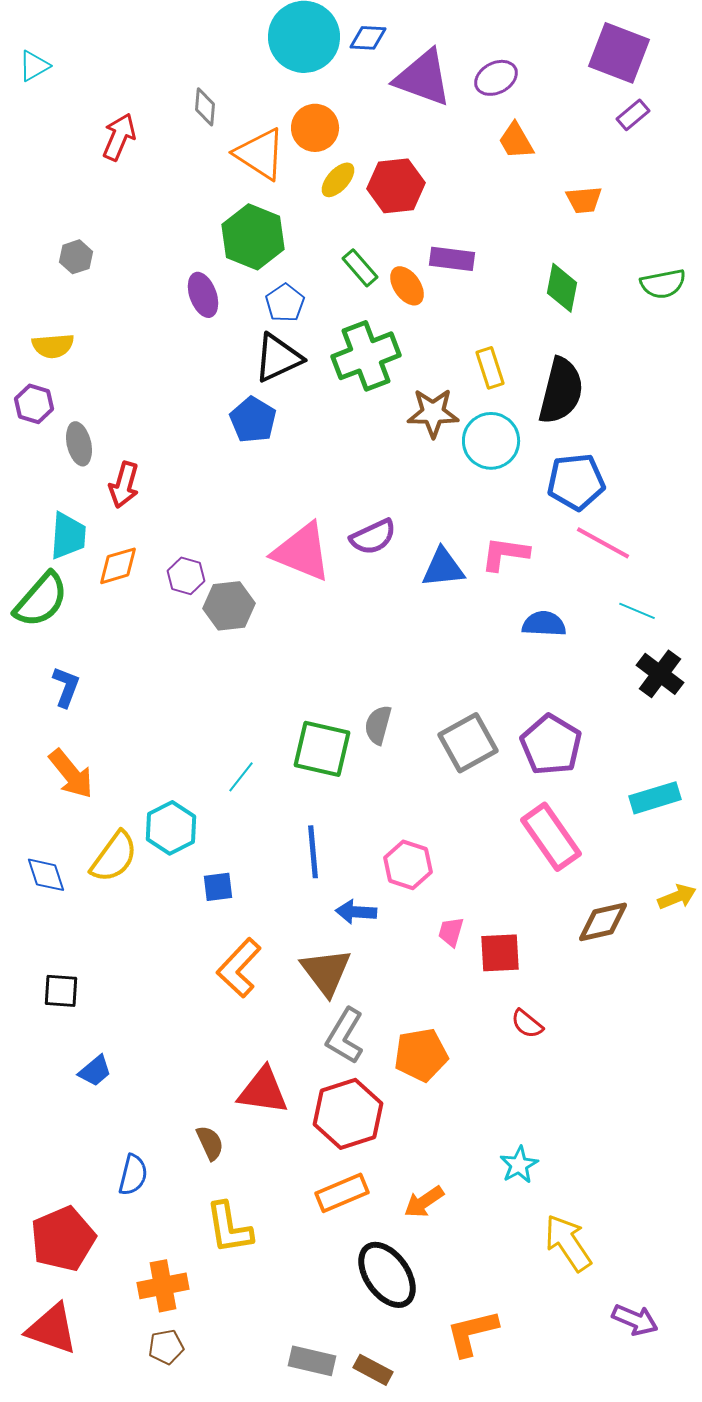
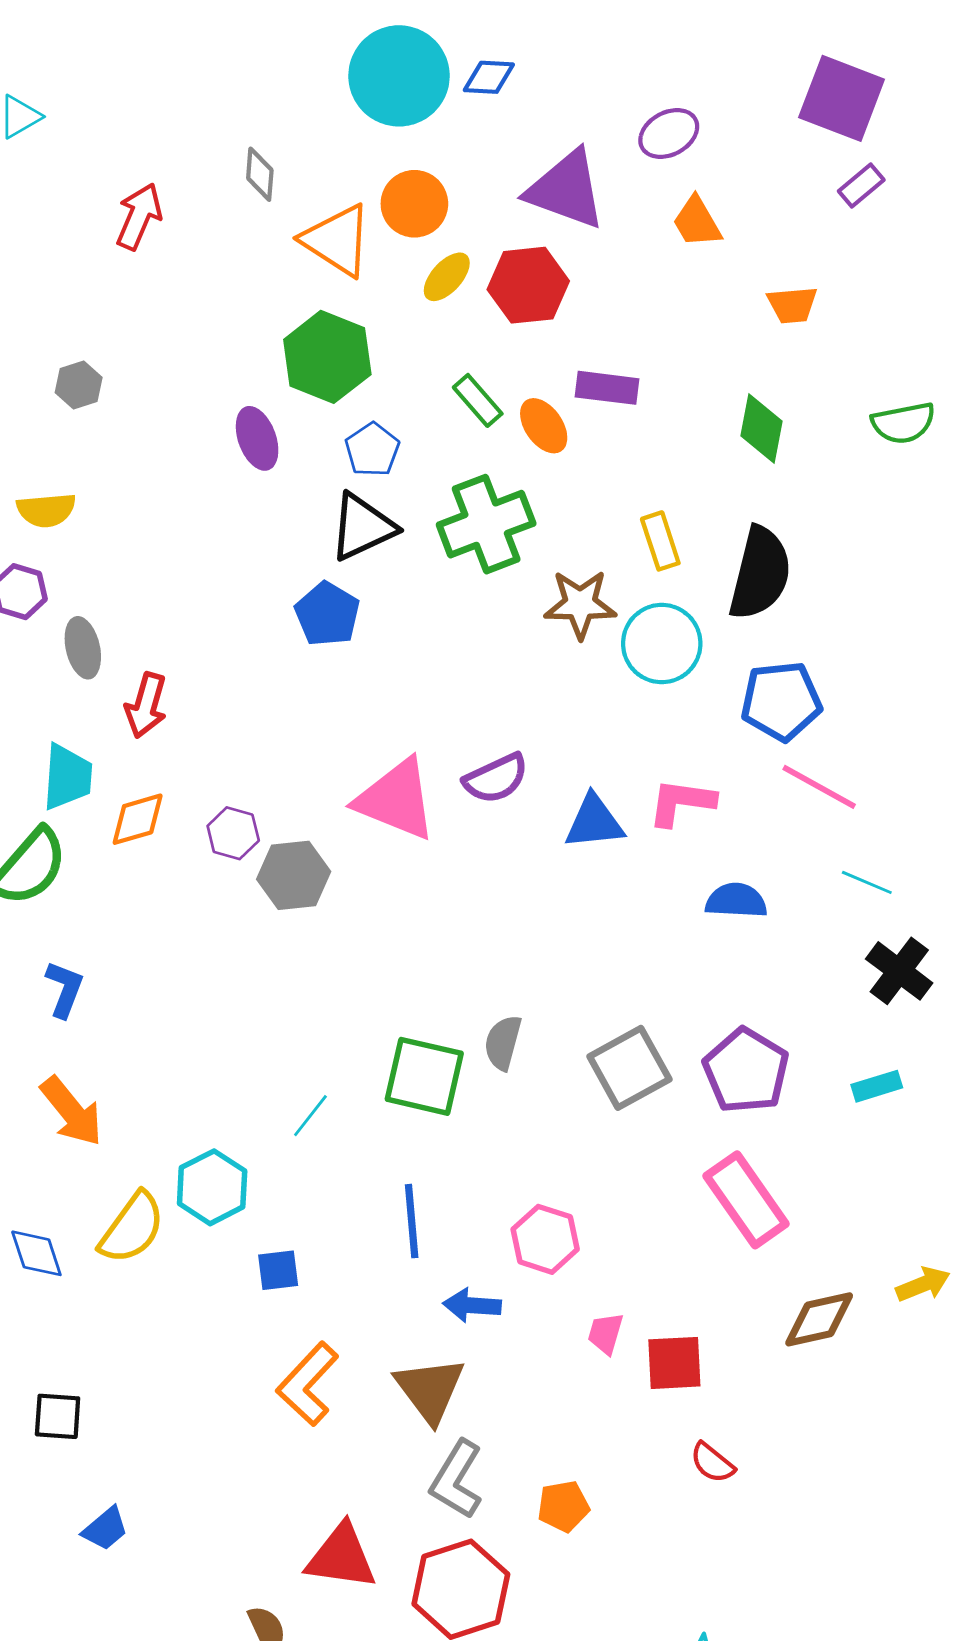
purple triangle: (423, 78) -> (566, 190), moved
cyan rectangle: (655, 798) -> (877, 1086), moved, size x0.7
orange pentagon: (421, 1055) -> (563, 1506), size x0.7

